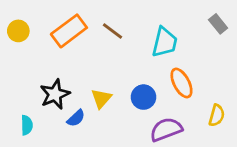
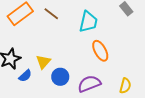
blue circle: (143, 97) -> (60, 77), moved
yellow semicircle: (217, 115) -> (125, 86), moved

